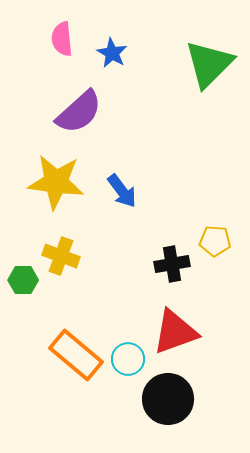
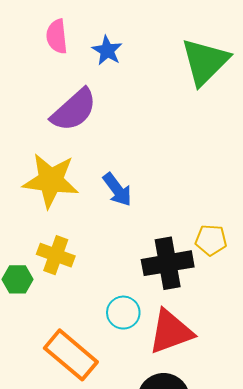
black cross: (172, 264) -> (168, 263), size x1.4
cyan circle: (128, 359) -> (123, 313), moved

